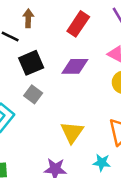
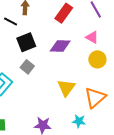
yellow triangle: (72, 132) -> (66, 88), moved

